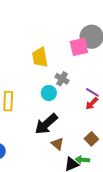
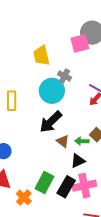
cyan circle: (49, 93) -> (52, 91), size x1.6
green arrow: (82, 160) -> (82, 141), moved

